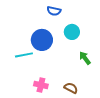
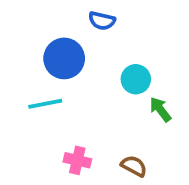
cyan circle: (72, 32) -> (136, 79), moved
blue circle: (42, 40) -> (64, 58), moved

